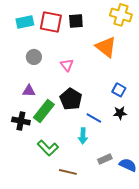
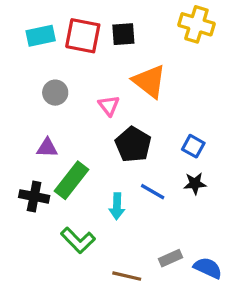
orange triangle: (106, 47) -> (149, 81), moved
black pentagon: (71, 99) -> (133, 145), moved
cyan arrow: (83, 136) -> (117, 206), moved
brown line: (68, 172) -> (127, 276), moved

